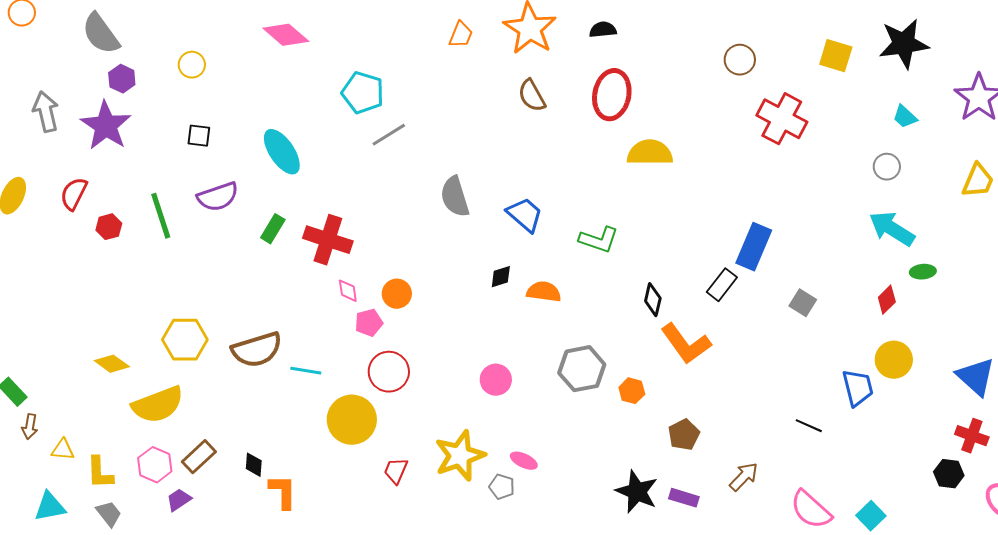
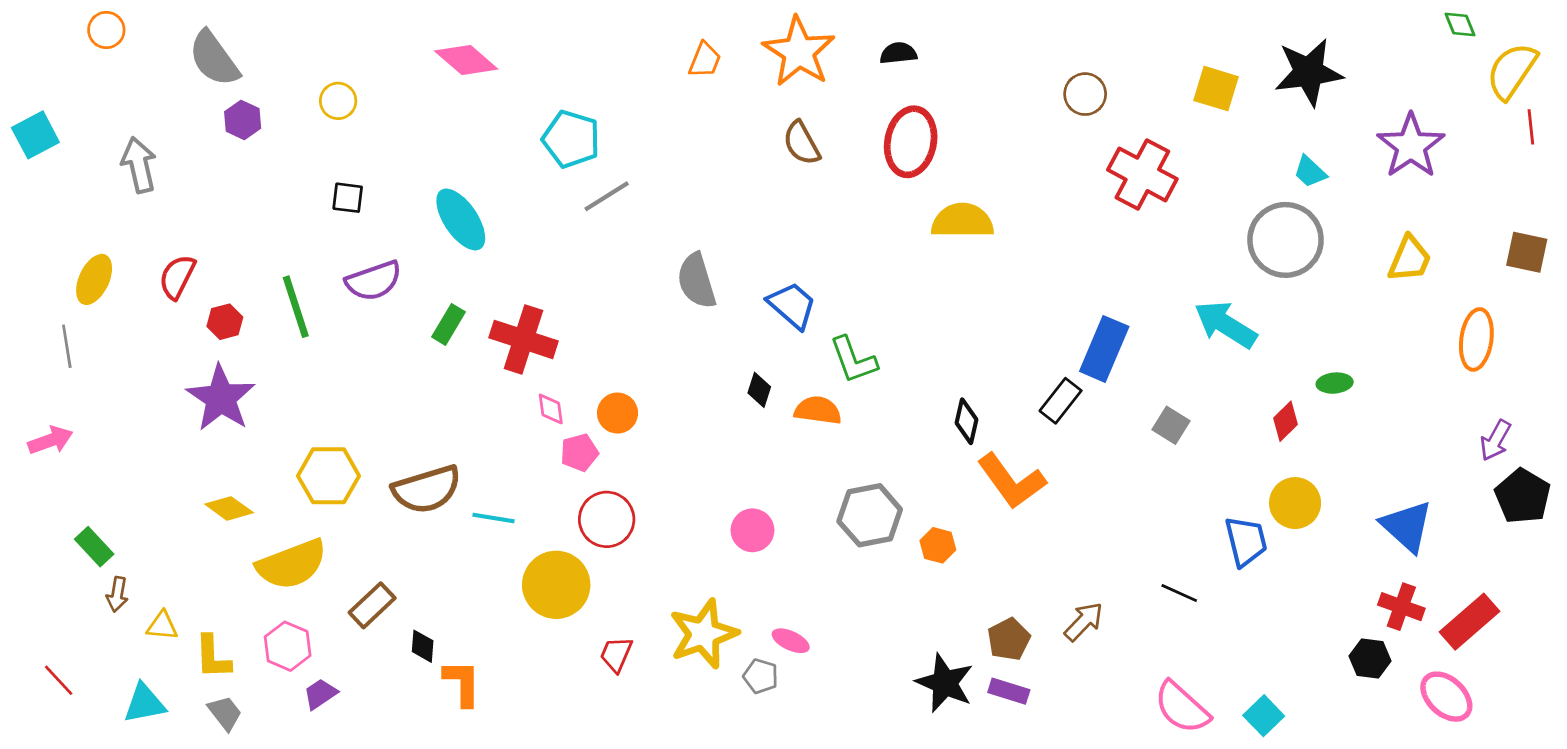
purple star: (106, 126) -> (221, 398), moved
gray circle: (887, 167) -> (1285, 240), size x2.0
cyan arrow: (892, 229) -> (1226, 324), moved
green L-shape: (599, 240) -> (853, 360), moved, turned 51
black diamond: (501, 277) -> (759, 390), turned -55
brown pentagon: (684, 435) -> (1009, 639), moved
brown rectangle: (199, 457) -> (372, 605), moved
brown arrow: (744, 477) -> (1084, 622), moved

